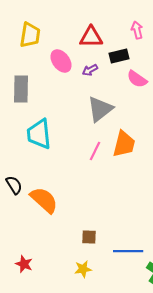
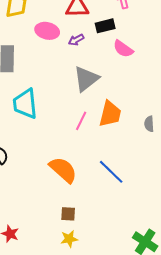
pink ellipse: (61, 61) -> (47, 31), turned -40
orange semicircle: (44, 200) -> (63, 170), moved
brown square: (89, 237) -> (68, 214), moved
blue line: (128, 251) -> (111, 172), moved, turned 44

